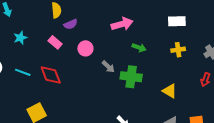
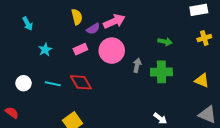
pink arrow: (122, 24) -> (114, 21), moved
pink rectangle: (55, 42) -> (80, 49), turned -56
pink circle: (85, 48) -> (112, 51), size x1.6
gray arrow: (108, 67) -> (137, 65), turned -112

